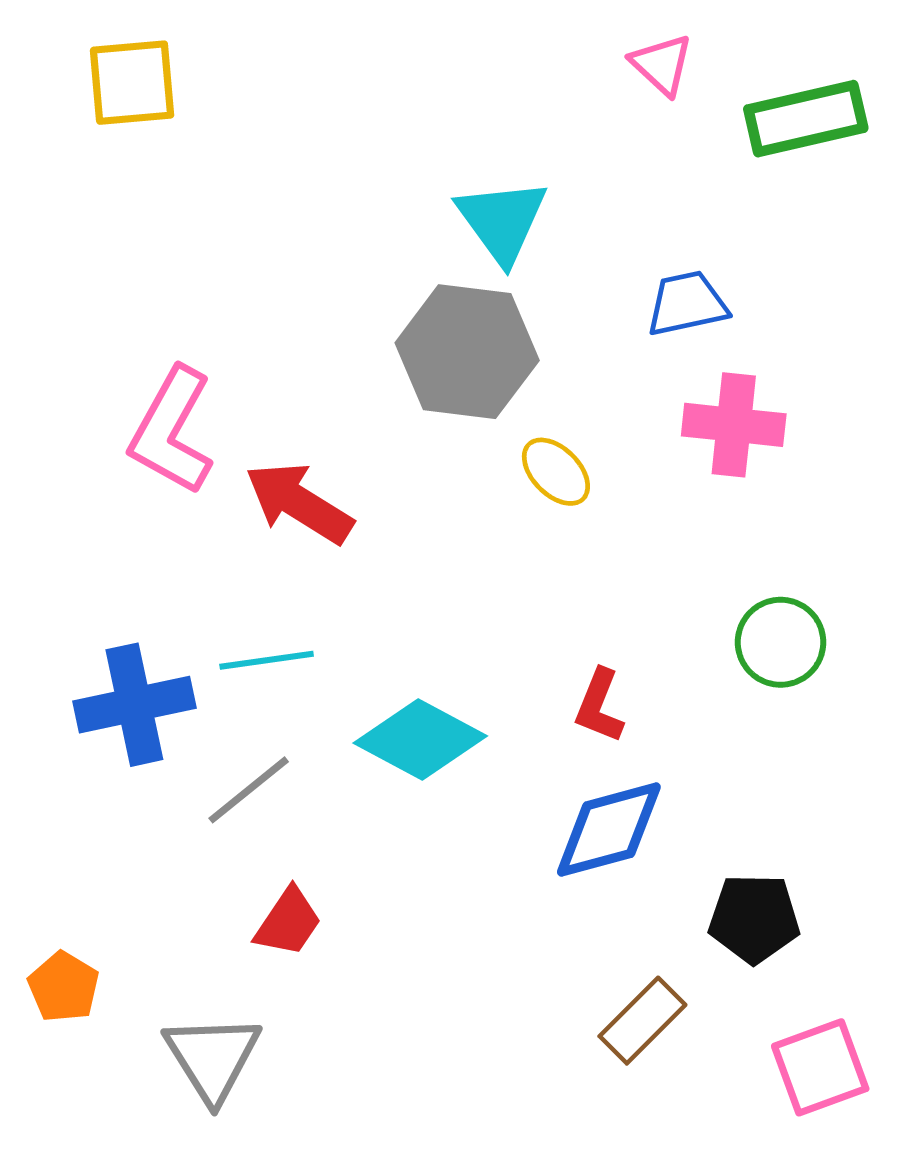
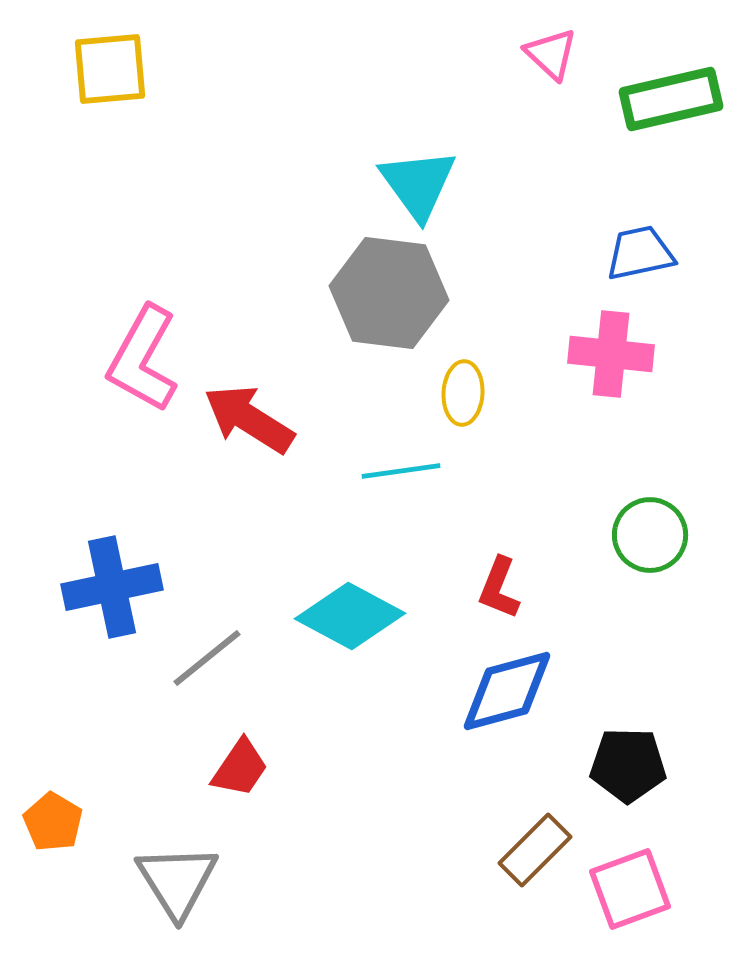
blue trapezoid: (687, 304) -> (640, 253), moved
yellow ellipse: (556, 472) -> (463, 393), turned 48
cyan line: (267, 660) -> (401, 471), moved
pink square: (820, 1067) -> (630, 889), moved

